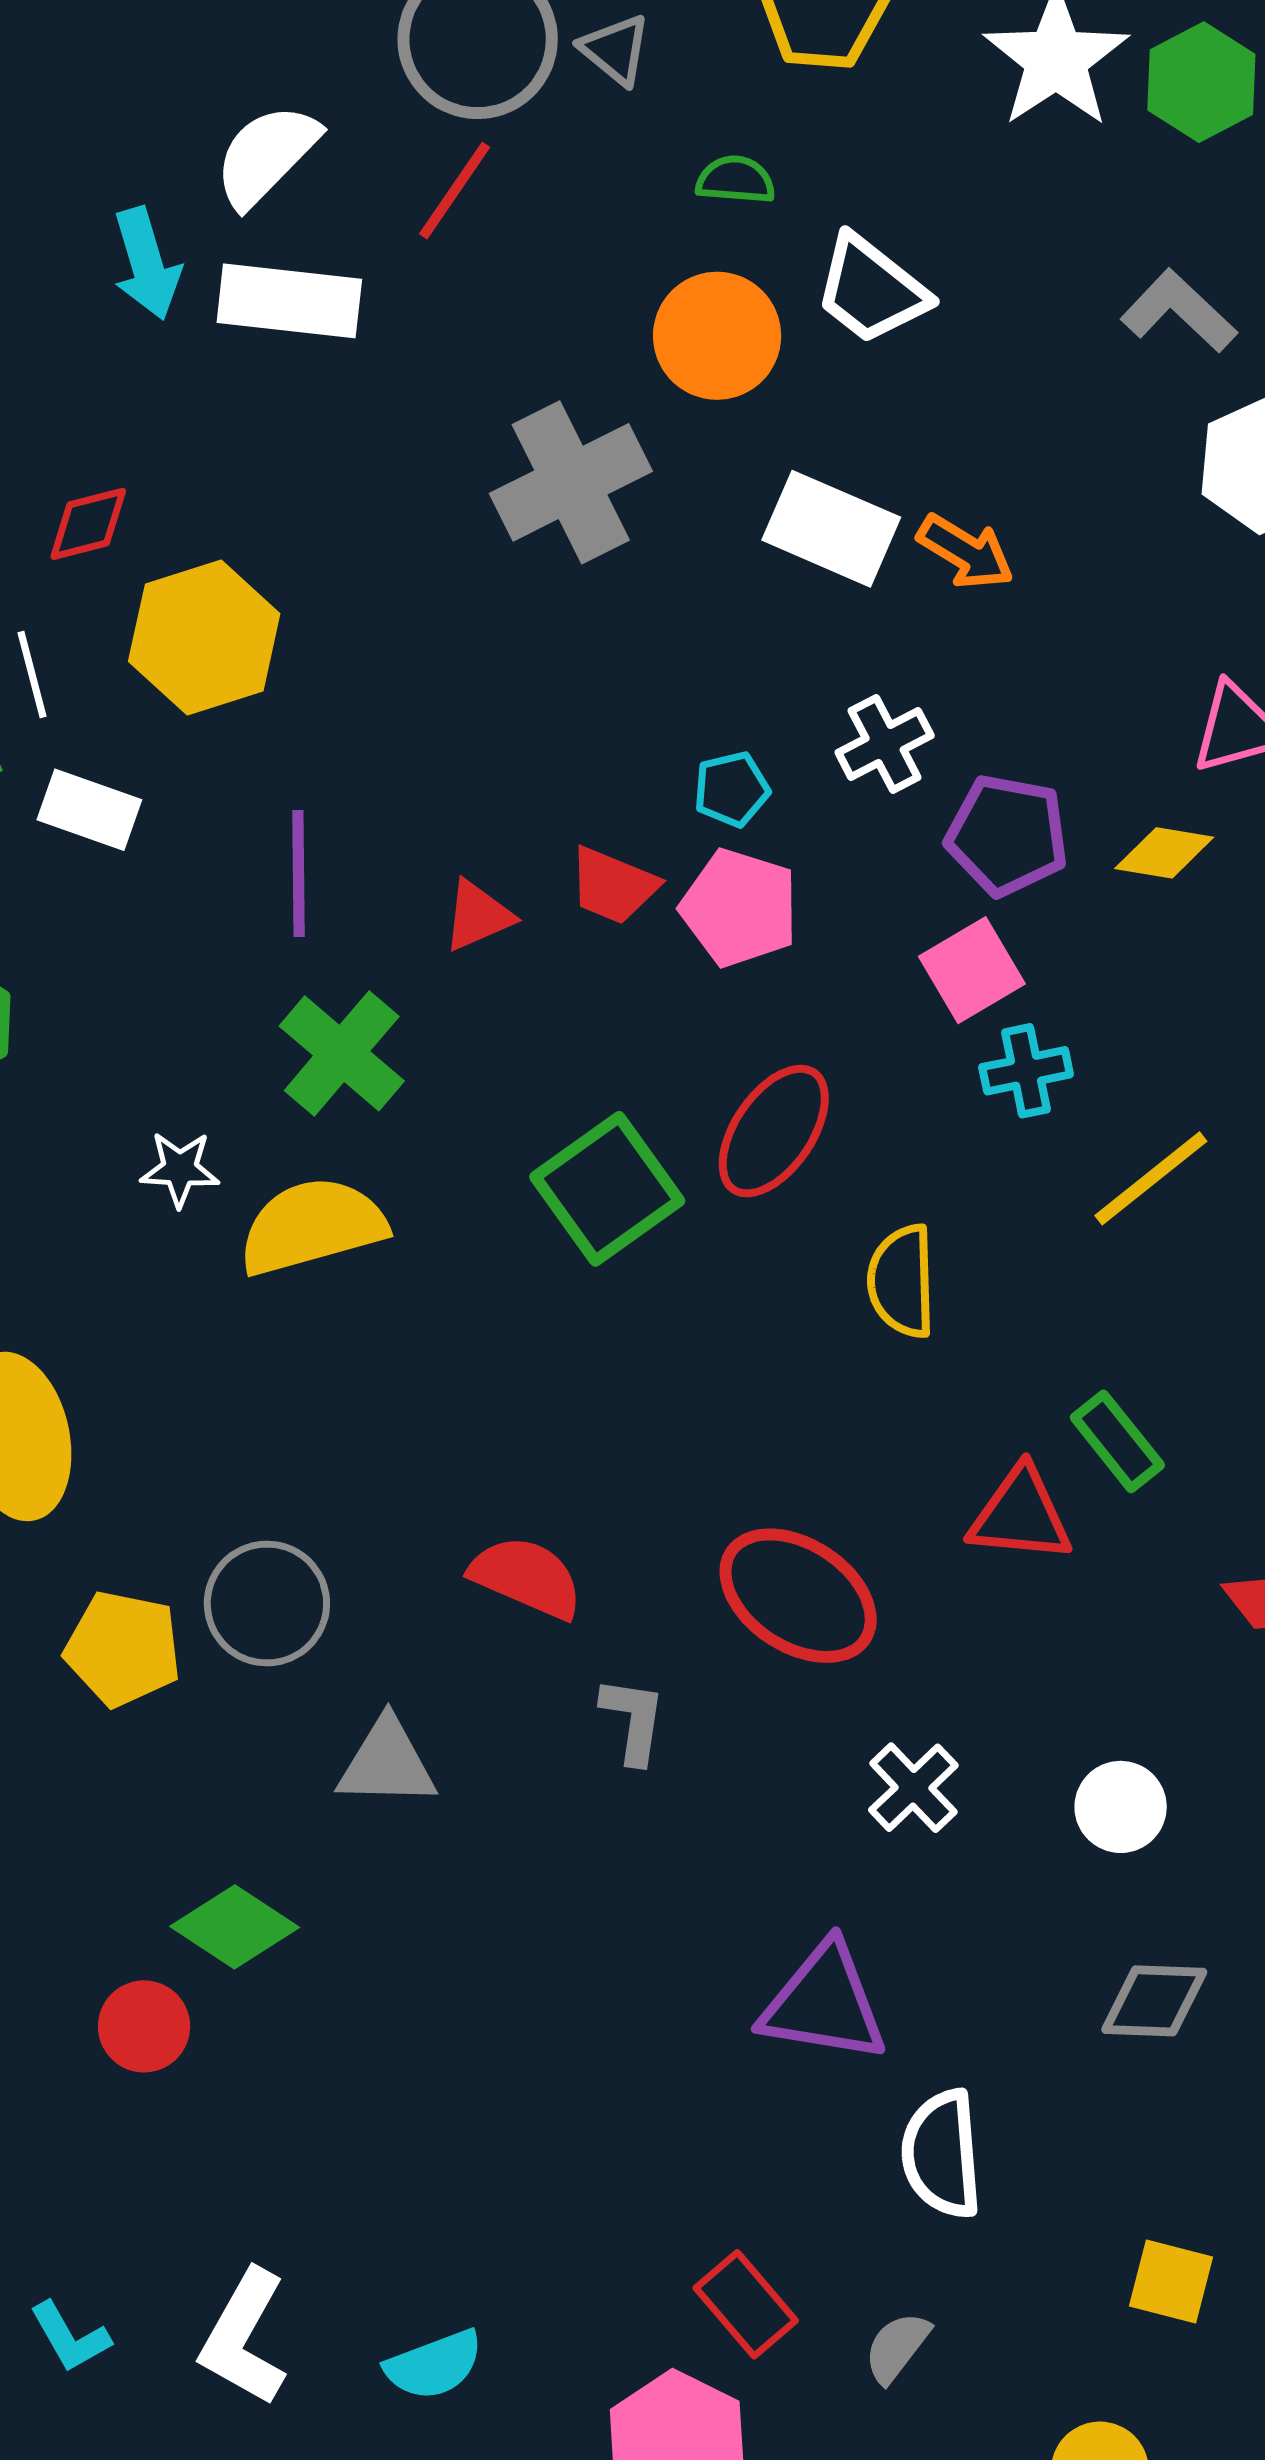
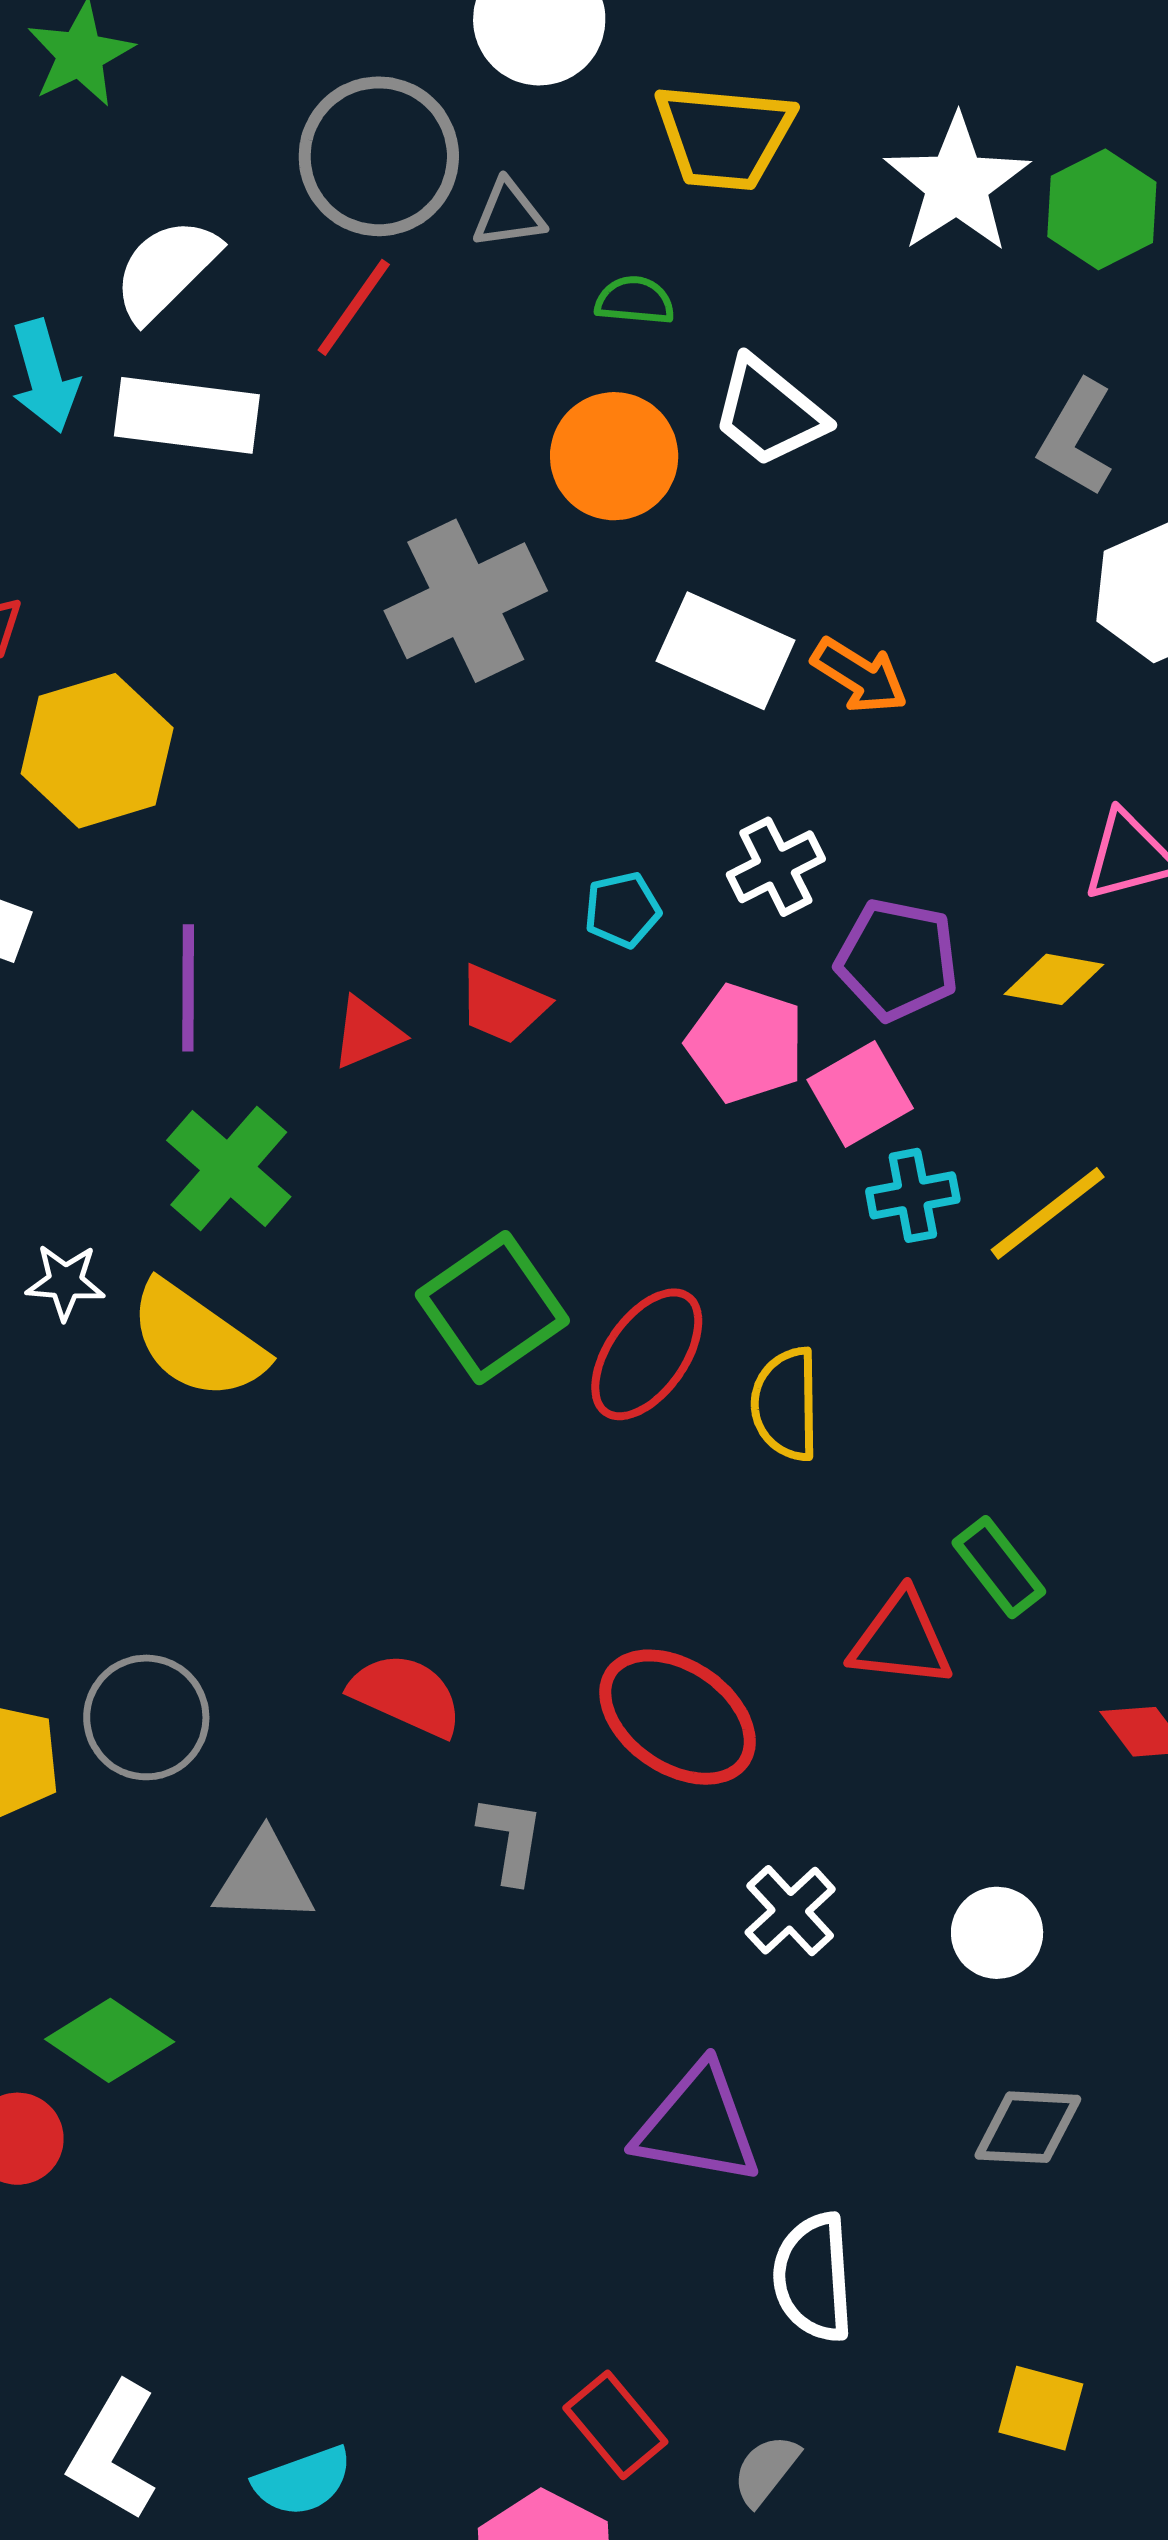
gray triangle: (615, 50) -> (509, 214), moved, turned -48
gray L-shape: (1179, 311) -> (1076, 438), turned -104
pink pentagon: (739, 908) -> (746, 1043), moved
red ellipse: (774, 1131) -> (647, 1354), moved
yellow line: (1151, 1178) -> (1048, 1213), moved
yellow semicircle: (312, 1226) -> (197, 1341), turned -130

